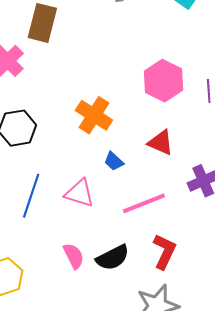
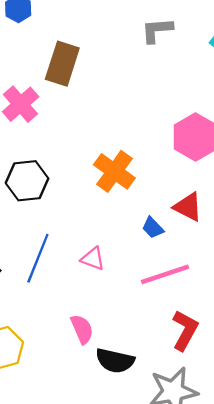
blue trapezoid: (114, 161) -> (153, 228), moved
pink triangle: (80, 193) -> (93, 259), size x0.7
black semicircle: (113, 258) -> (115, 361), moved, turned 36

